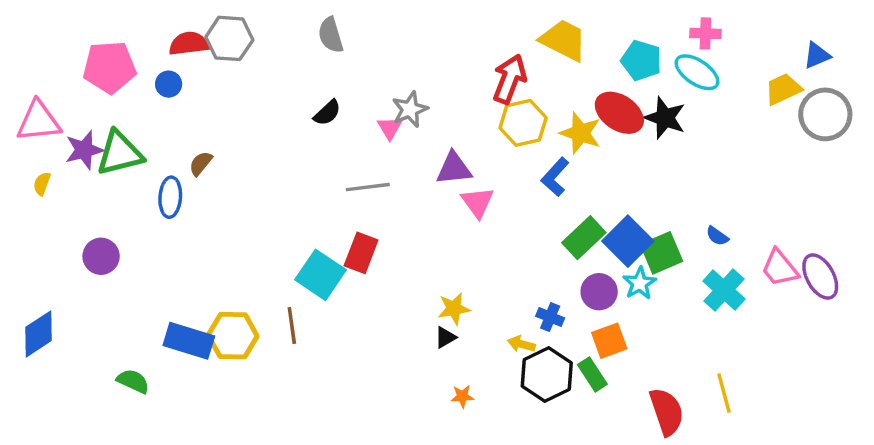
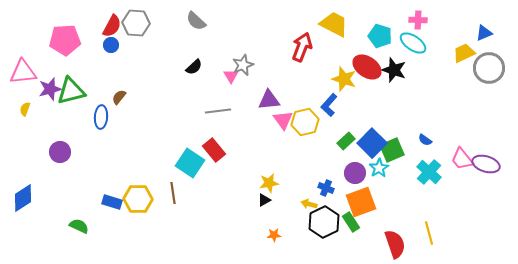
gray semicircle: (331, 35) -> (196, 21), turned -30
red semicircle: (189, 44) -> (112, 26), turned 125
blue circle: (169, 84) -> (111, 45), moved
yellow hexagon: (523, 123) -> (305, 122), moved
green rectangle: (584, 238) -> (346, 141), size x0.7
red rectangle: (361, 253) -> (214, 150), turned -60
purple ellipse: (820, 277) -> (486, 164), turned -44
blue rectangle: (189, 341) -> (112, 202), size x0.7
orange square: (609, 341) -> (361, 202), size x1.4

